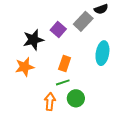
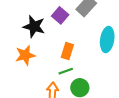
black star: (33, 40) -> (34, 27), turned 30

